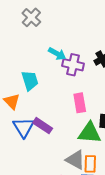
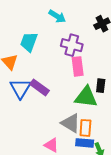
purple cross: (73, 65) -> (72, 45), moved
cyan trapezoid: (30, 80) -> (29, 42), turned -145

